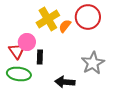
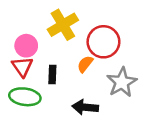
red circle: (88, 17) -> (103, 42), moved
orange semicircle: (65, 26) -> (85, 64), moved
pink circle: (27, 42) -> (26, 46), moved

